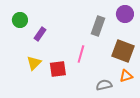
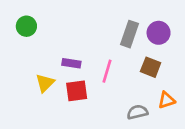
purple circle: (125, 14) -> (159, 33), moved
purple rectangle: (40, 34) -> (71, 63), moved, turned 64
brown square: (123, 51) -> (151, 67), moved, size x0.7

